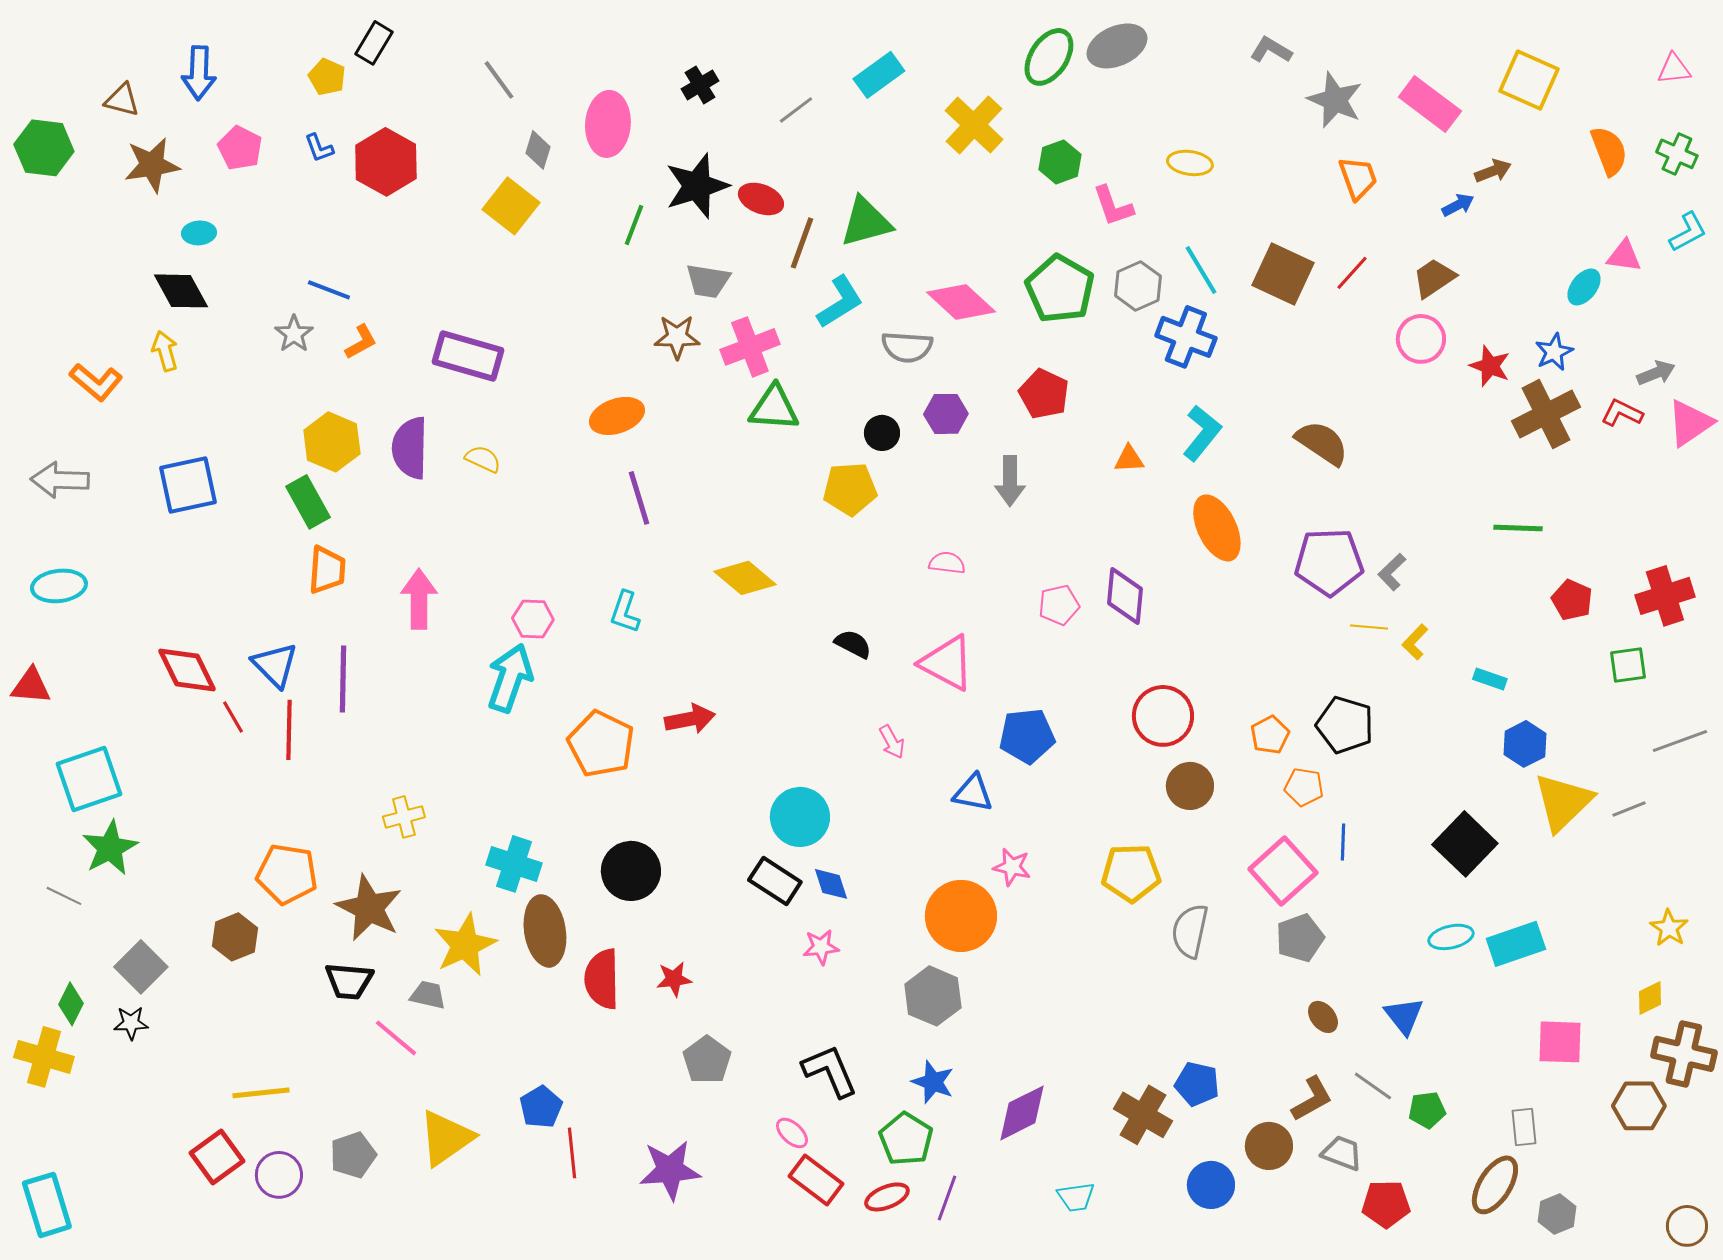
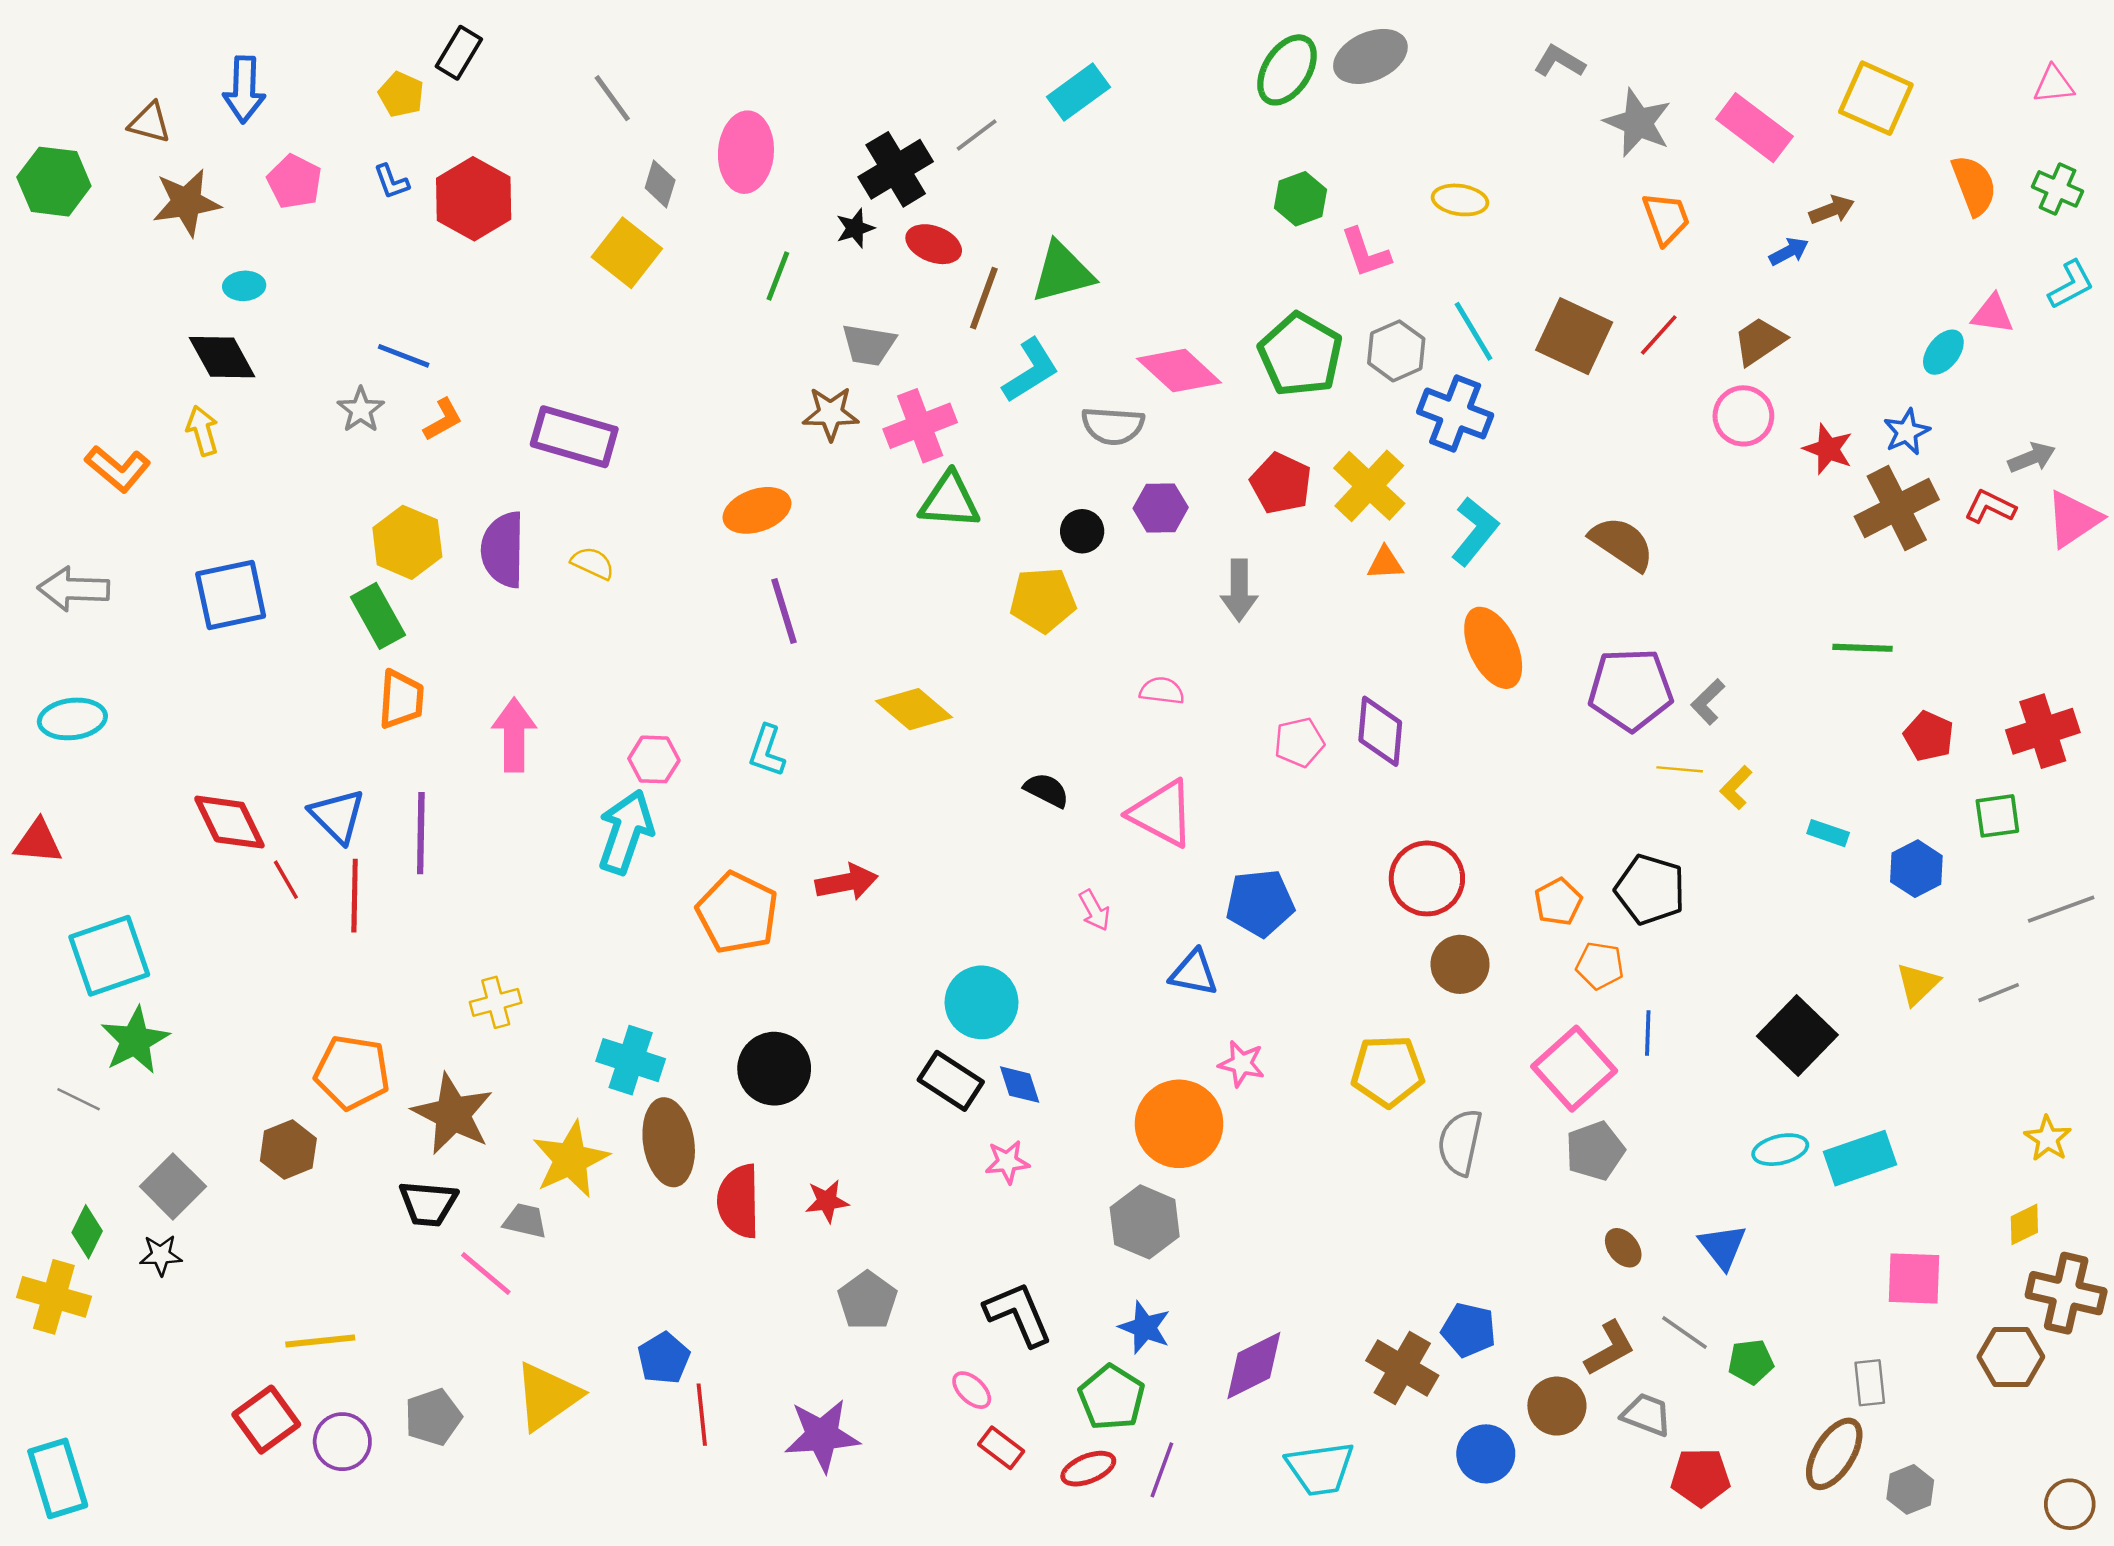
black cross: (700, 85) -> (896, 169), moved, size x1.6
yellow cross: (974, 125) -> (1369, 486), moved
black star: (697, 186) -> (855, 228), size x0.5
blue hexagon: (1525, 744) -> (1916, 869), moved
yellow triangle: (1563, 802) -> (1918, 984), size x0.6
red rectangle: (816, 1180) -> (1001, 1448), size x0.7
cyan trapezoid: (1076, 1197) -> (1320, 1469), size x1.5

